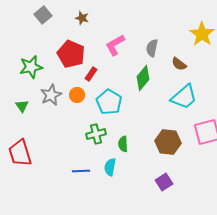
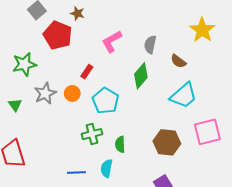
red pentagon: (71, 54) -> (58, 35), moved

